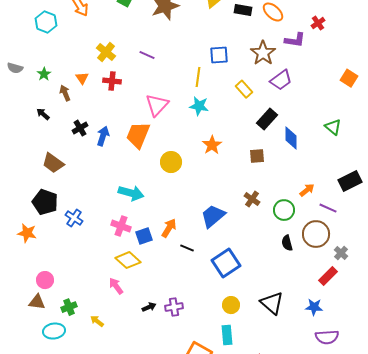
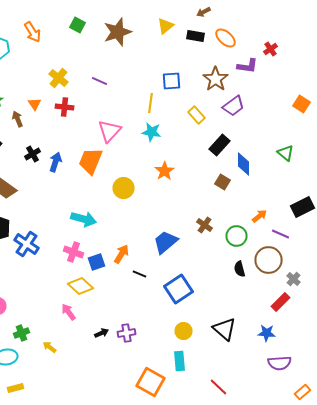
brown square: (257, 156) -> (222, 182), moved, turned 35
blue cross: (74, 218) -> (26, 244), size x1.4

